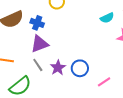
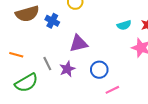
purple triangle: (39, 44) -> (79, 43), moved
blue circle: (80, 68) -> (99, 70), moved

